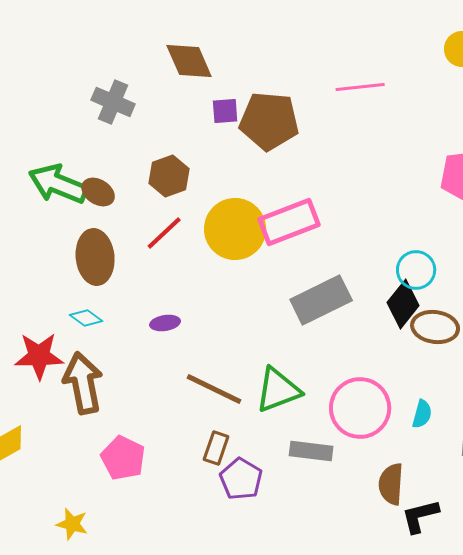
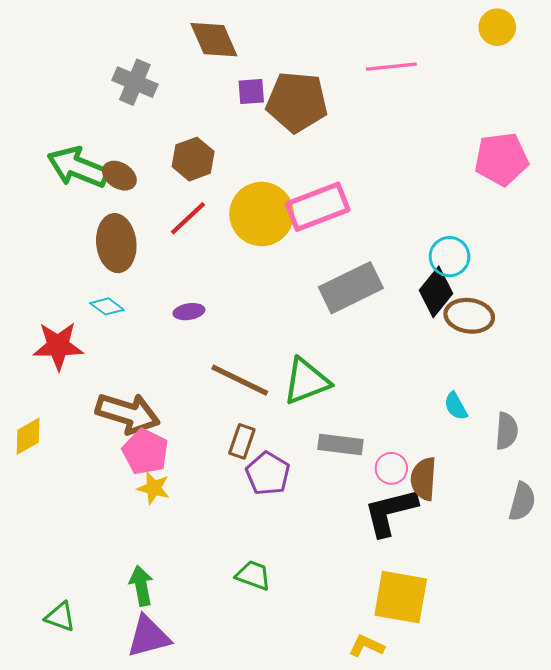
brown arrow: (83, 383) -> (128, 413), moved, turned 118
pink circle: (360, 408) -> (391, 468), moved, size x0.5
cyan semicircle: (422, 414) -> (456, 406), turned 136
black L-shape: (420, 516) -> (390, 512), moved, size x1.4
yellow star: (72, 524) -> (154, 488), moved

